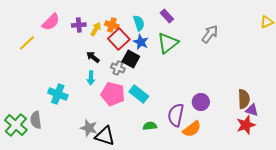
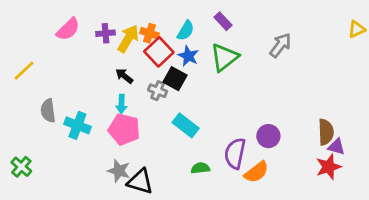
cyan semicircle: (139, 23) -> (186, 31), turned 49
yellow arrow: (96, 29) -> (128, 39), size x1.5
yellow line: (27, 43) -> (24, 71), moved
pink pentagon: (113, 94) -> (124, 129), moved
gray semicircle: (36, 120) -> (48, 111), moved
green cross: (16, 125) -> (21, 167), size x0.7

